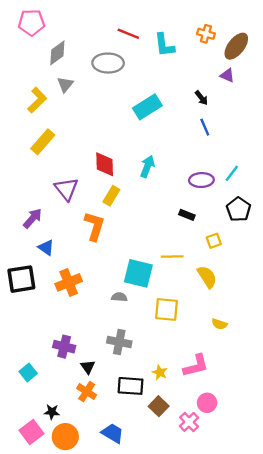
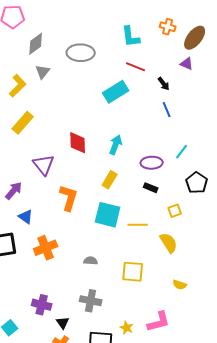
red line: (128, 34) -> (136, 67), moved
cyan line: (232, 173) -> (182, 152), moved
purple ellipse: (201, 180) -> (152, 163), moved
yellow rectangle: (111, 196) -> (110, 180), moved
cyan square: (138, 273) -> (108, 215), moved

